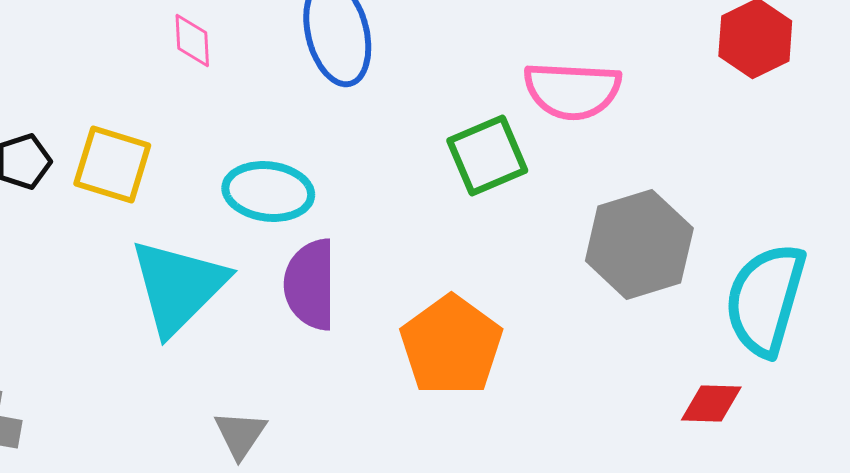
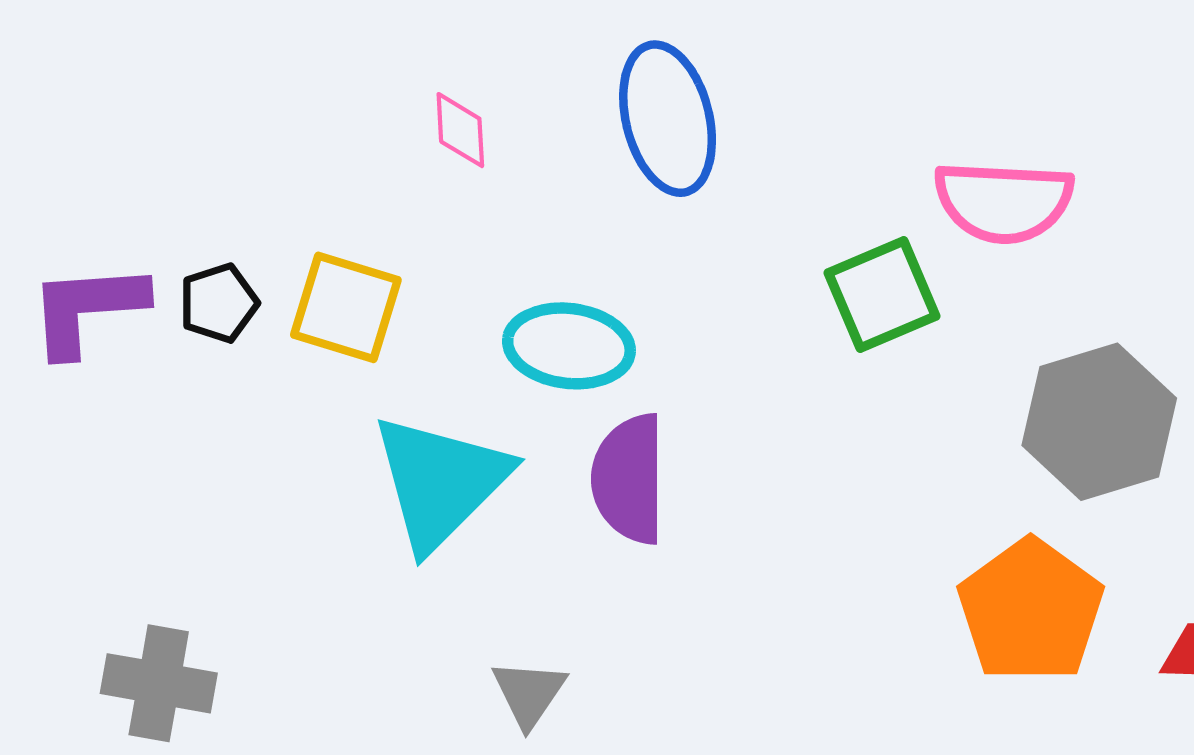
orange pentagon: (451, 346) -> (1031, 610), moved

